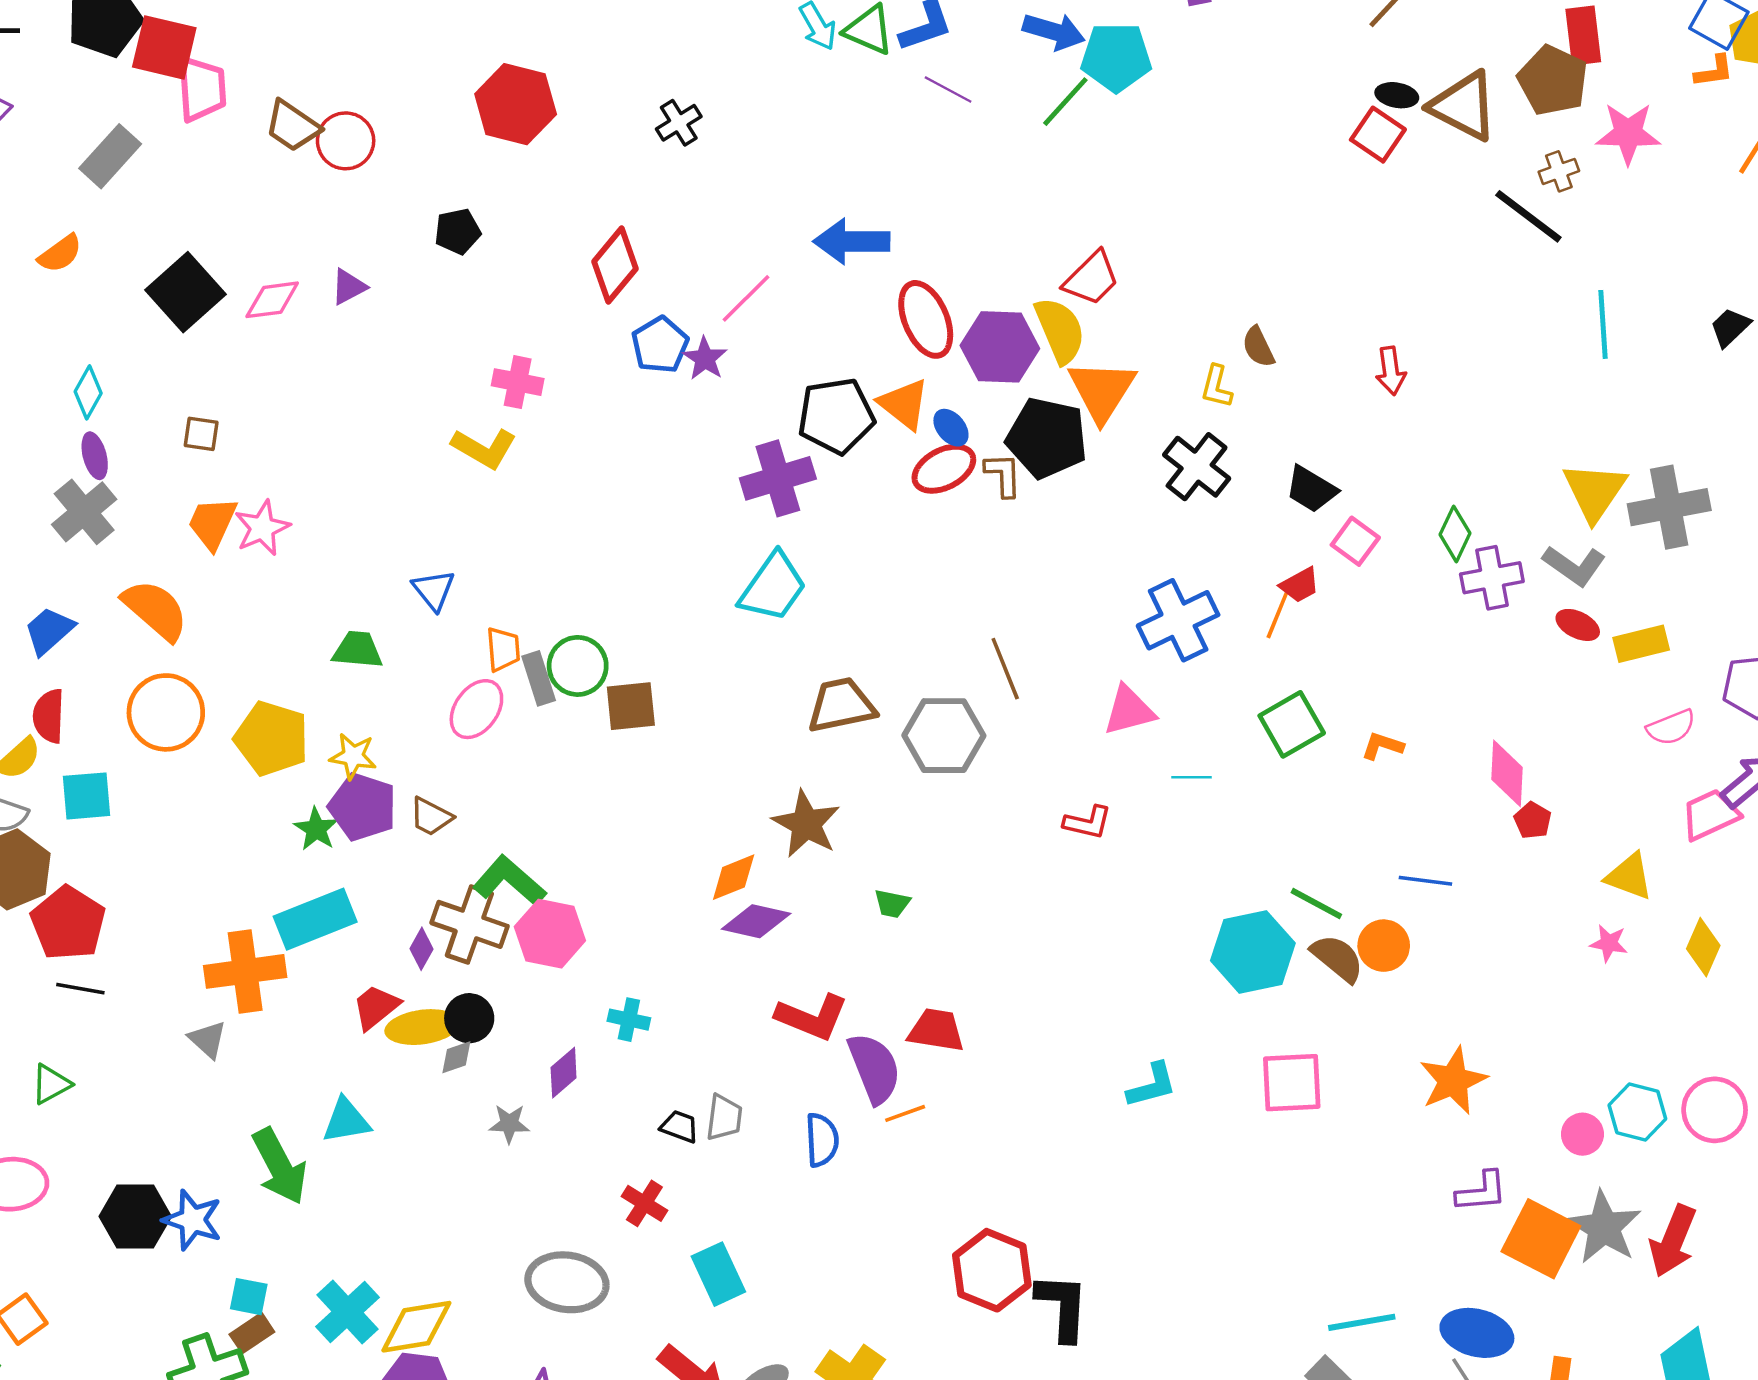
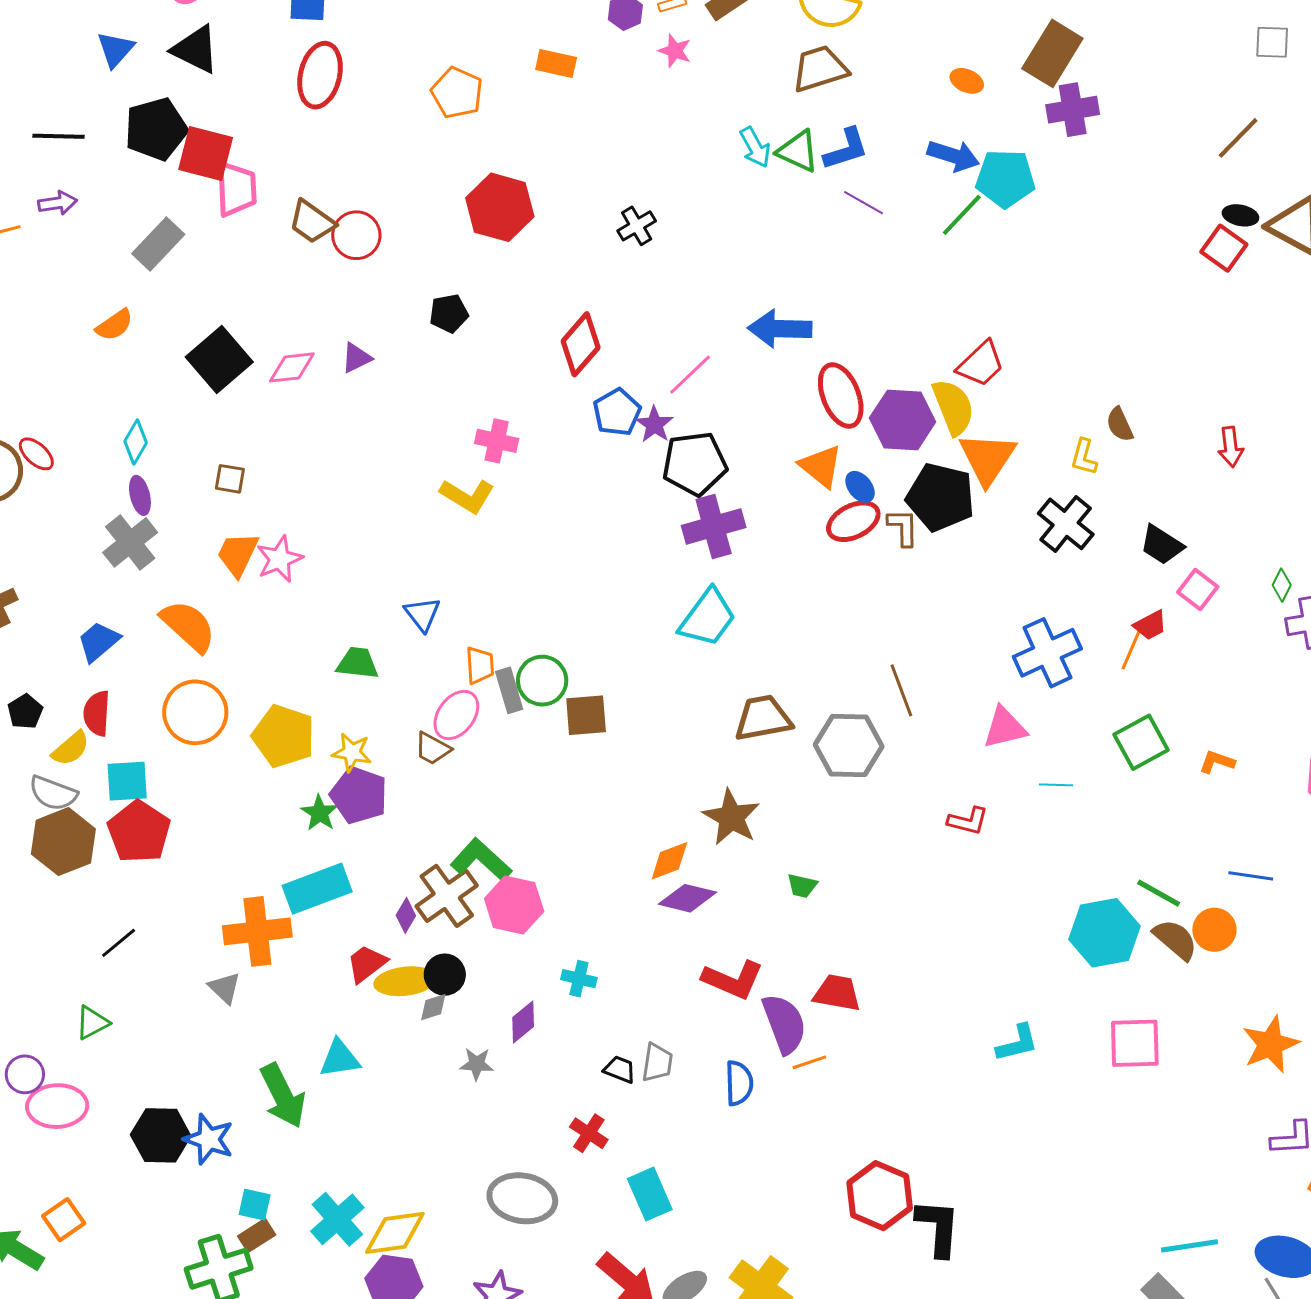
black pentagon: (836, 416) -> (695, 464), moved
green diamond: (1455, 534) -> (1282, 585), size x0.7
brown trapezoid: (431, 817) -> (433, 749), moved
red pentagon: (68, 923) -> (139, 832), moved
brown cross: (469, 924) -> (447, 896), turned 34
black line: (80, 989) -> (119, 943), turned -51

